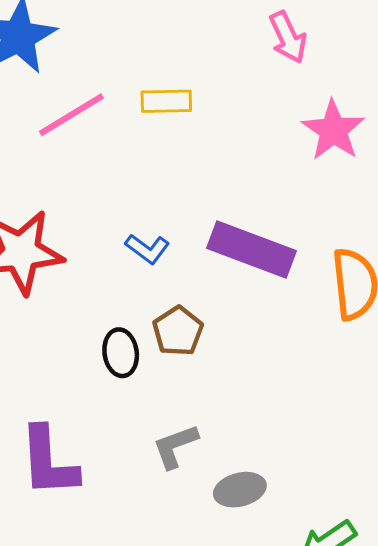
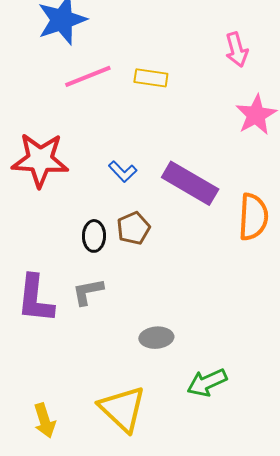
gray L-shape: (175, 446) -> (88, 292), moved

